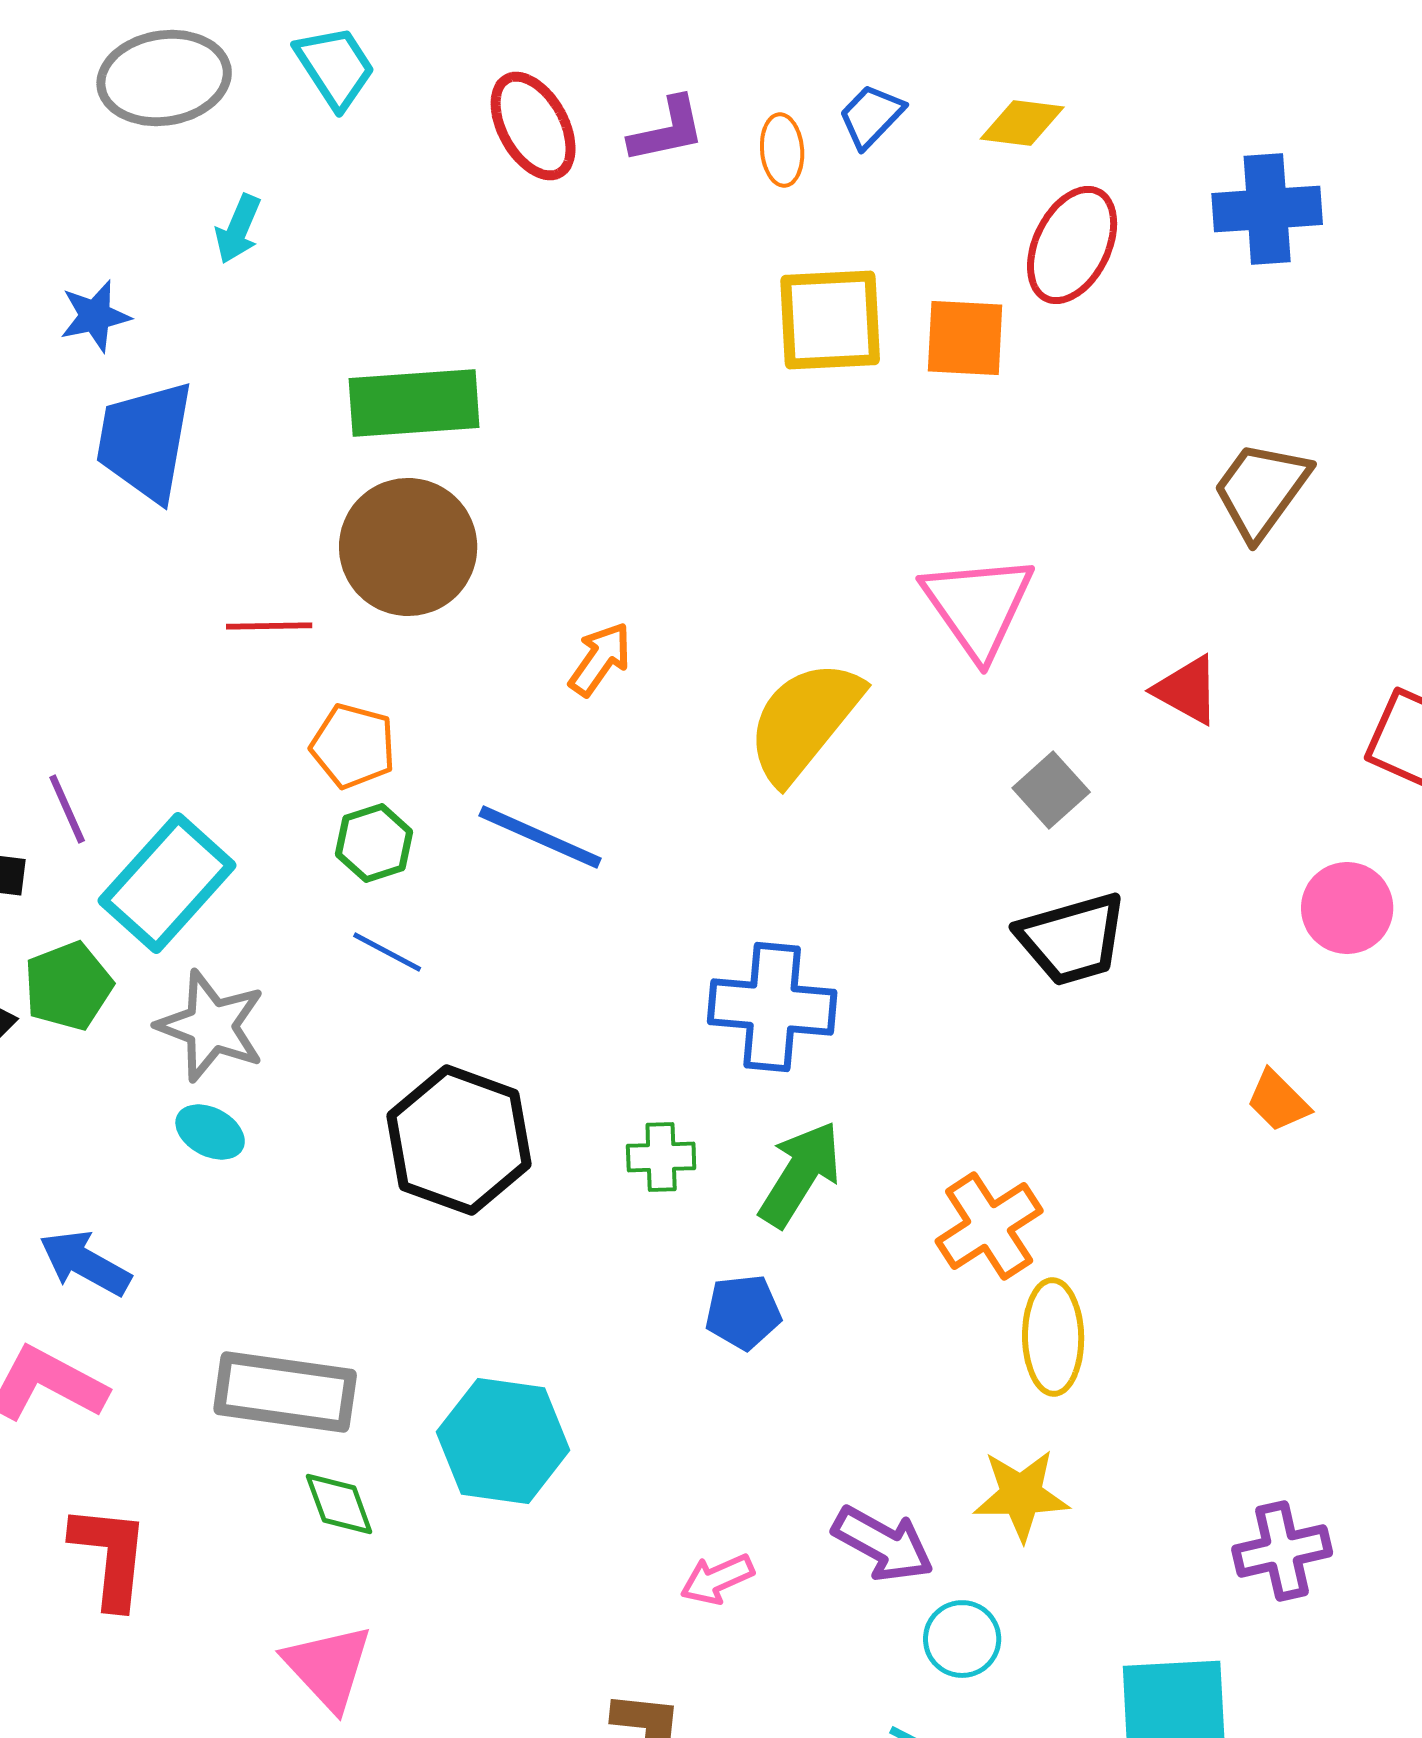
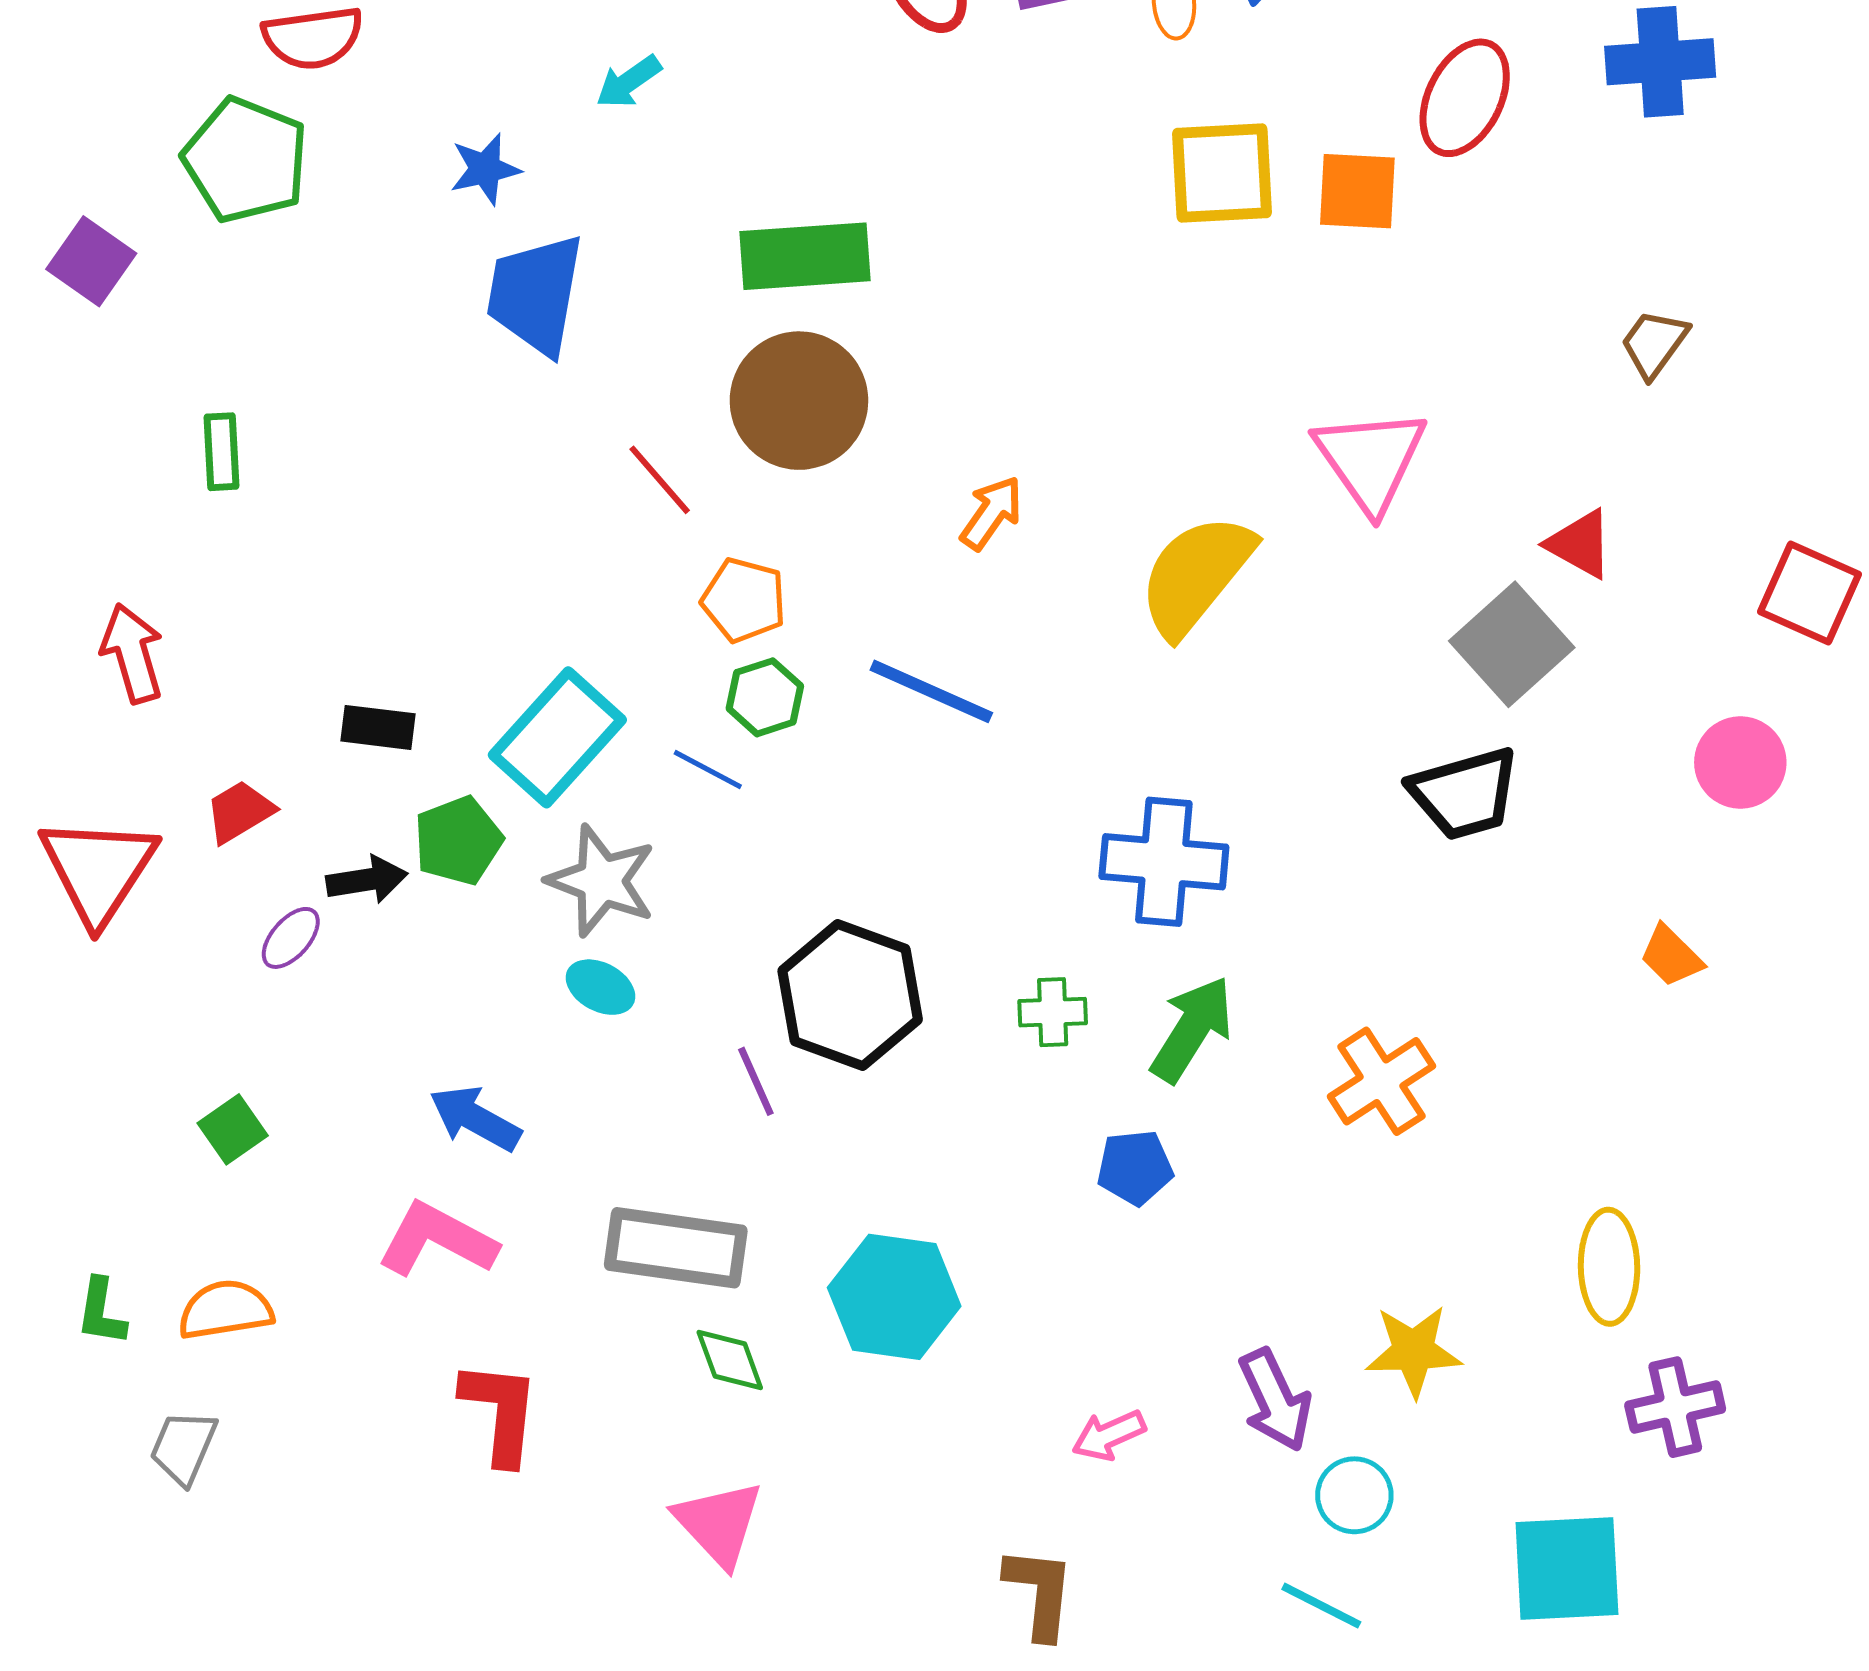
cyan arrow: (238, 229) -> (629, 82), turned 32
brown trapezoid: (1261, 490) -> (1654, 343), size x0.7
red line: (269, 626) -> (660, 480), turned 50
gray square: (1051, 790) -> (1512, 644), moved, size x1.6
purple line: (67, 809) -> (756, 1081), moved
blue line: (387, 952) -> (708, 770), moved
yellow ellipse: (1053, 1337) -> (1609, 1267), moved
purple arrow: (883, 1544) -> (1275, 1400), turned 36

